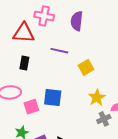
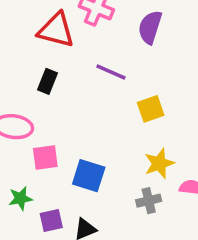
blue square: (53, 98) -> (89, 176), moved
gray cross: (104, 119) -> (149, 201), moved

